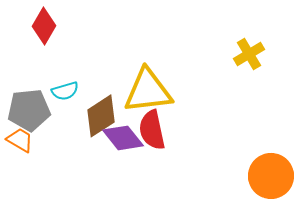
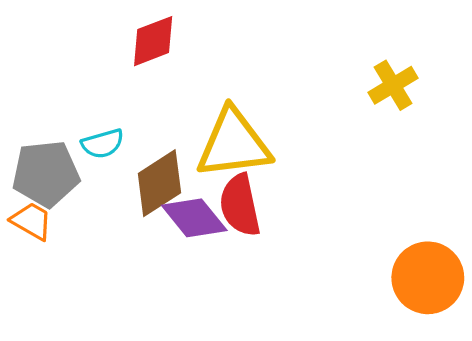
red diamond: (44, 26) -> (153, 41), moved, turned 39

